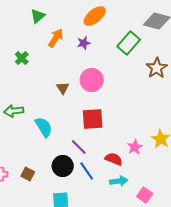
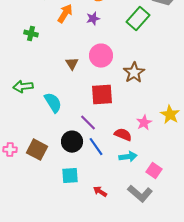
green cross: (22, 58) -> (31, 34), turned -32
brown star: (157, 68) -> (134, 73), moved
brown square: (28, 174) -> (37, 150), size x1.5

